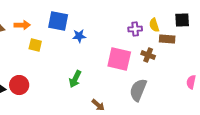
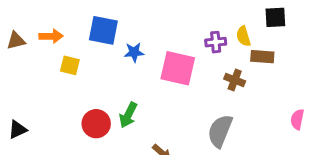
black square: (182, 20) -> (275, 17), moved
pink square: (119, 59) -> (178, 68), moved
red circle: (19, 85) -> (96, 124), moved

